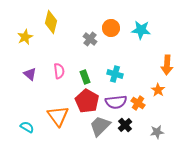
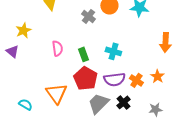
yellow star: (25, 37) -> (23, 30), moved
purple triangle: (30, 74) -> (12, 51), moved
orange star: (158, 90) -> (157, 76), moved

